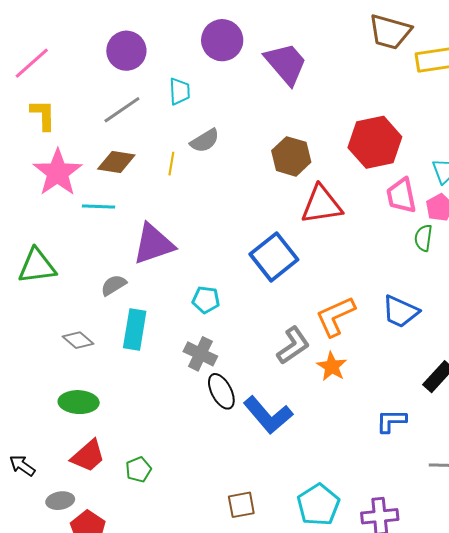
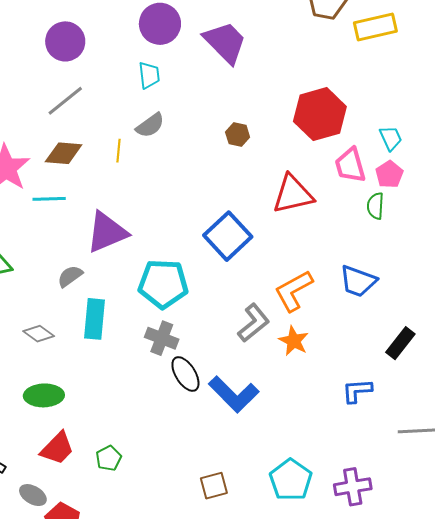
cyan trapezoid: (179, 91) -> (149, 75), moved
brown hexagon: (291, 156) -> (238, 135), size x0.6
red triangle: (322, 205) -> (293, 194), moved
cyan pentagon: (206, 300) -> (163, 284), size x1.8
gray ellipse: (60, 501) -> (33, 495), turned 44

